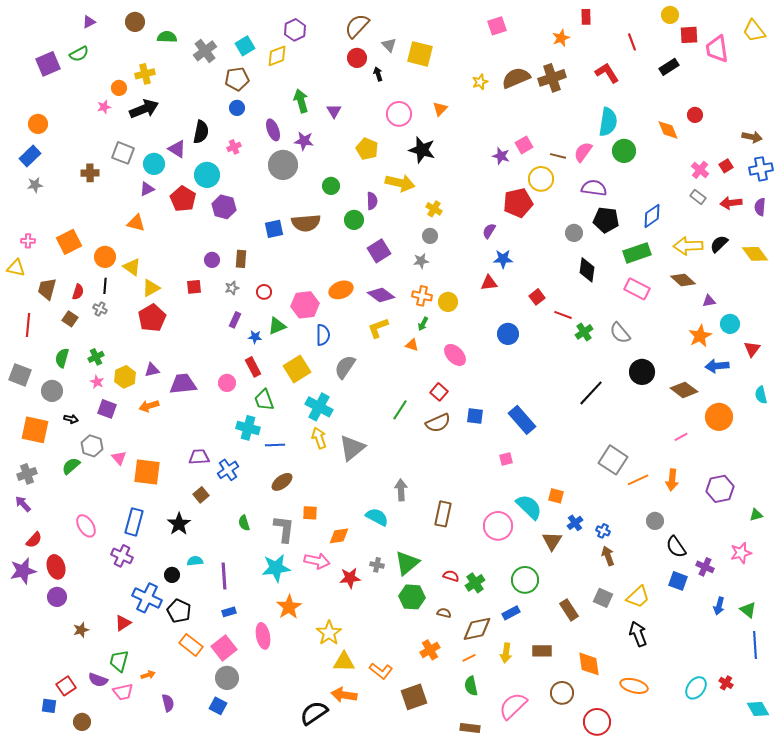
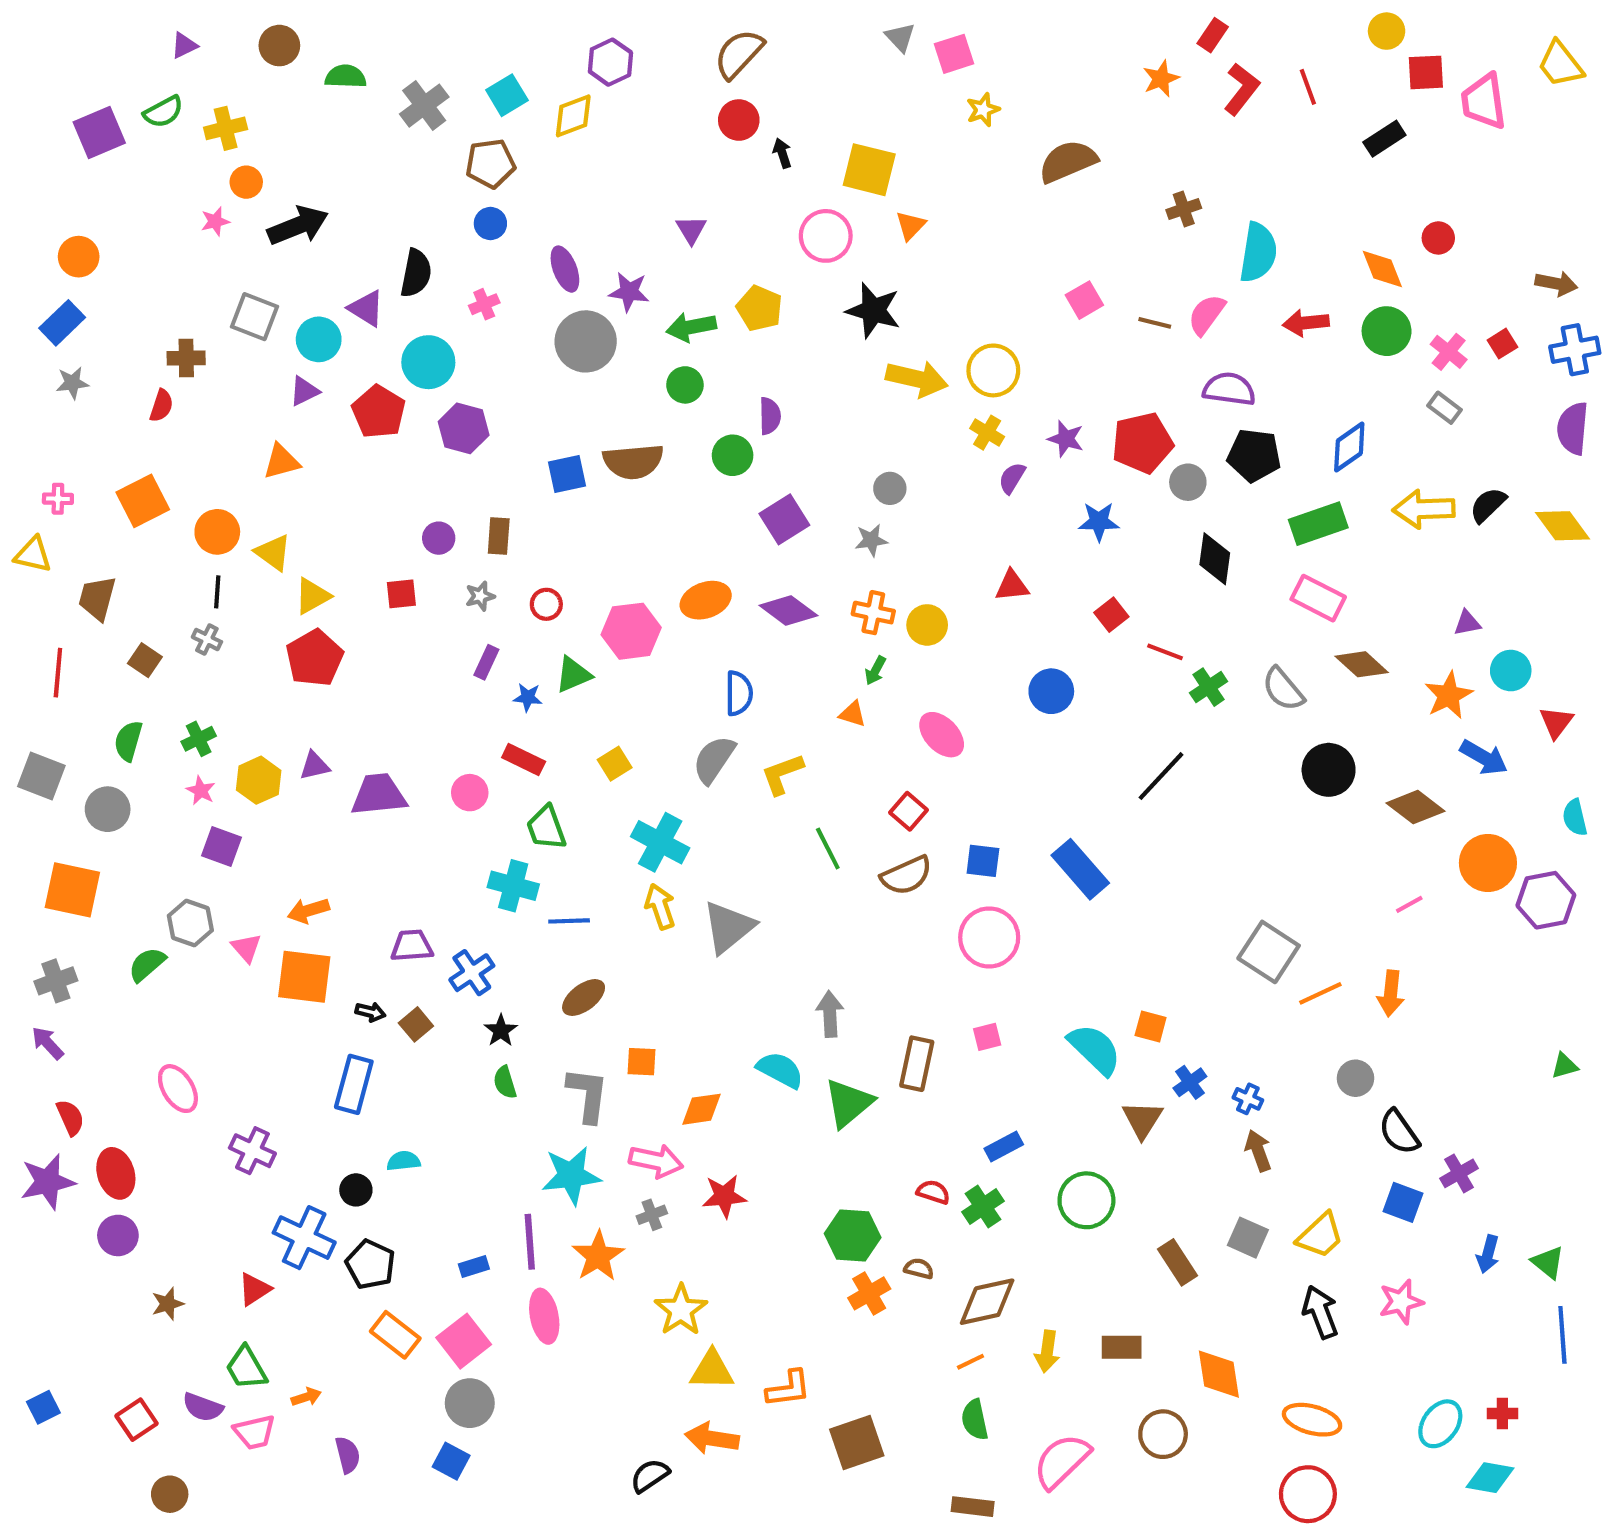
red rectangle: (586, 17) -> (1213, 35), turned 35
pink square: (497, 26) -> (954, 54), moved
gray triangle: (389, 45) -> (900, 37), moved
yellow square: (420, 54) -> (869, 170), moved
red L-shape: (607, 73) -> (1242, 89), moved, turned 70
yellow cross: (145, 74) -> (226, 128), moved
brown cross: (552, 78) -> (1184, 209), moved, size x0.6
yellow star: (480, 82) -> (983, 110), moved
green arrow: (301, 101) -> (691, 327), moved, turned -85
green circle: (624, 151) -> (1387, 331), moved
purple star: (501, 156) -> (1066, 439), moved
yellow circle: (541, 179) -> (993, 370), moved
yellow arrow: (400, 183) -> (917, 379), moved
red pentagon: (518, 203) -> (1142, 443), moved
red arrow: (731, 203) -> (1306, 323), moved
purple semicircle: (760, 207) -> (1573, 428), size x1.4
yellow cross: (434, 209) -> (987, 433), moved
orange triangle: (136, 223) -> (281, 461), turned -30
blue star: (503, 259) -> (1099, 522), moved
brown diamond: (683, 280) -> (1362, 664), moved
red semicircle: (78, 292) -> (161, 406), moved
yellow L-shape: (378, 328) -> (782, 774), moved
blue semicircle: (323, 335) -> (739, 693), moved
blue arrow: (717, 366) -> (1484, 757), turned -145
red rectangle: (253, 367) -> (524, 760), turned -36
yellow square: (297, 369) -> (615, 764), size x0.6
black line: (591, 393) -> (1161, 776), moved
orange arrow: (149, 406) -> (308, 911), moved
green line: (400, 410) -> (828, 848), turned -60
black arrow: (71, 419) -> (370, 1012), moved
pink square: (506, 459) -> (987, 1037), moved
purple hexagon: (720, 489) -> (1546, 900), moved
blue rectangle: (134, 522) -> (354, 1084), moved
black star: (179, 524) -> (501, 1031), moved, size x0.7
pink circle: (498, 526) -> (989, 937), moved
red semicircle: (34, 540) -> (70, 1118), turned -66
pink star: (741, 553) -> (1401, 1302), moved
green triangle: (407, 563) -> (848, 1103), moved
gray cross: (377, 565) -> (652, 1215), moved, turned -32
purple cross: (705, 567) -> (1459, 1173), turned 36
purple line: (224, 576) -> (530, 1242), moved
blue rectangle: (511, 613) -> (1004, 1146), moved
orange cross: (430, 650) -> (869, 1293), moved
green trapezoid: (119, 661) -> (246, 1368), turned -45
orange L-shape: (381, 671) -> (788, 1389), turned -45
red cross: (726, 683) -> (1502, 1413), turned -32
blue square: (49, 706) -> (43, 1407), moved, turned -35
cyan diamond: (758, 709) -> (1490, 1478), moved, turned -50
black semicircle: (314, 713) -> (650, 1476), size x0.7
red circle: (597, 722) -> (1308, 1494), moved

